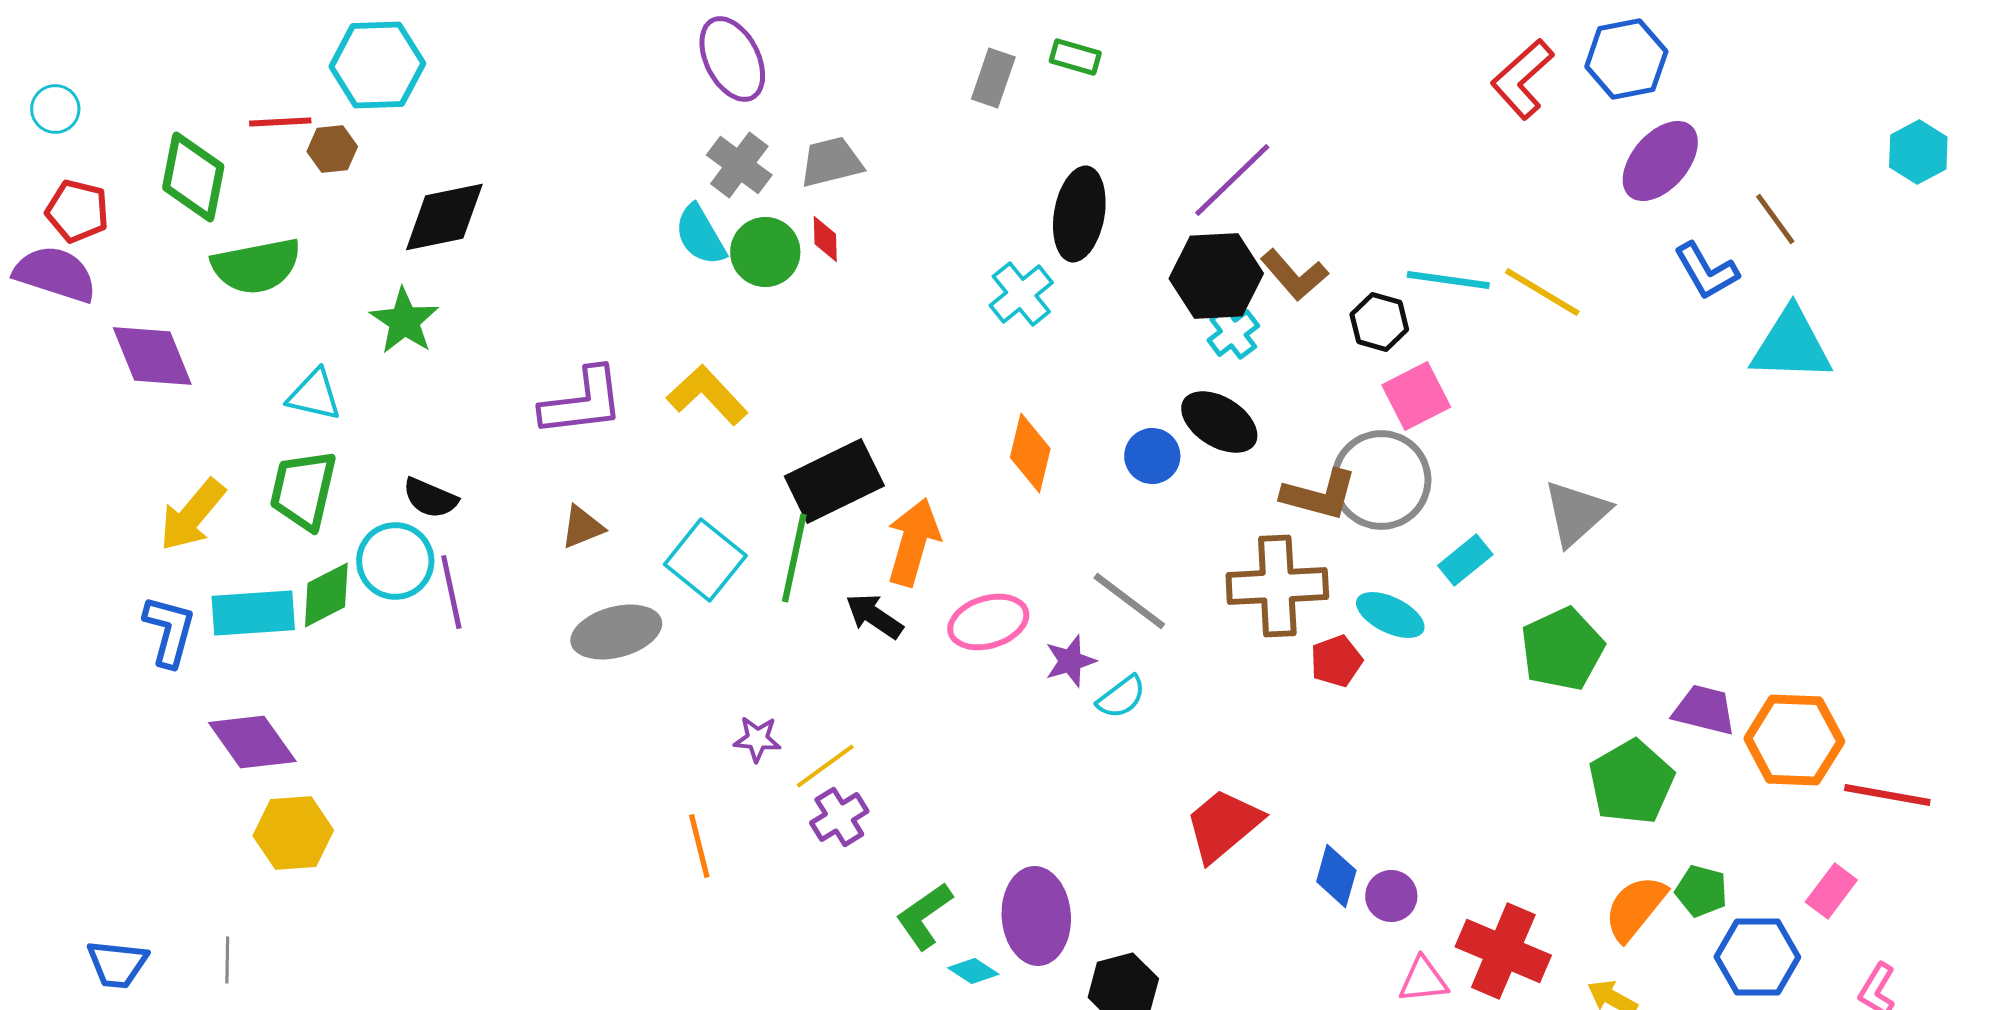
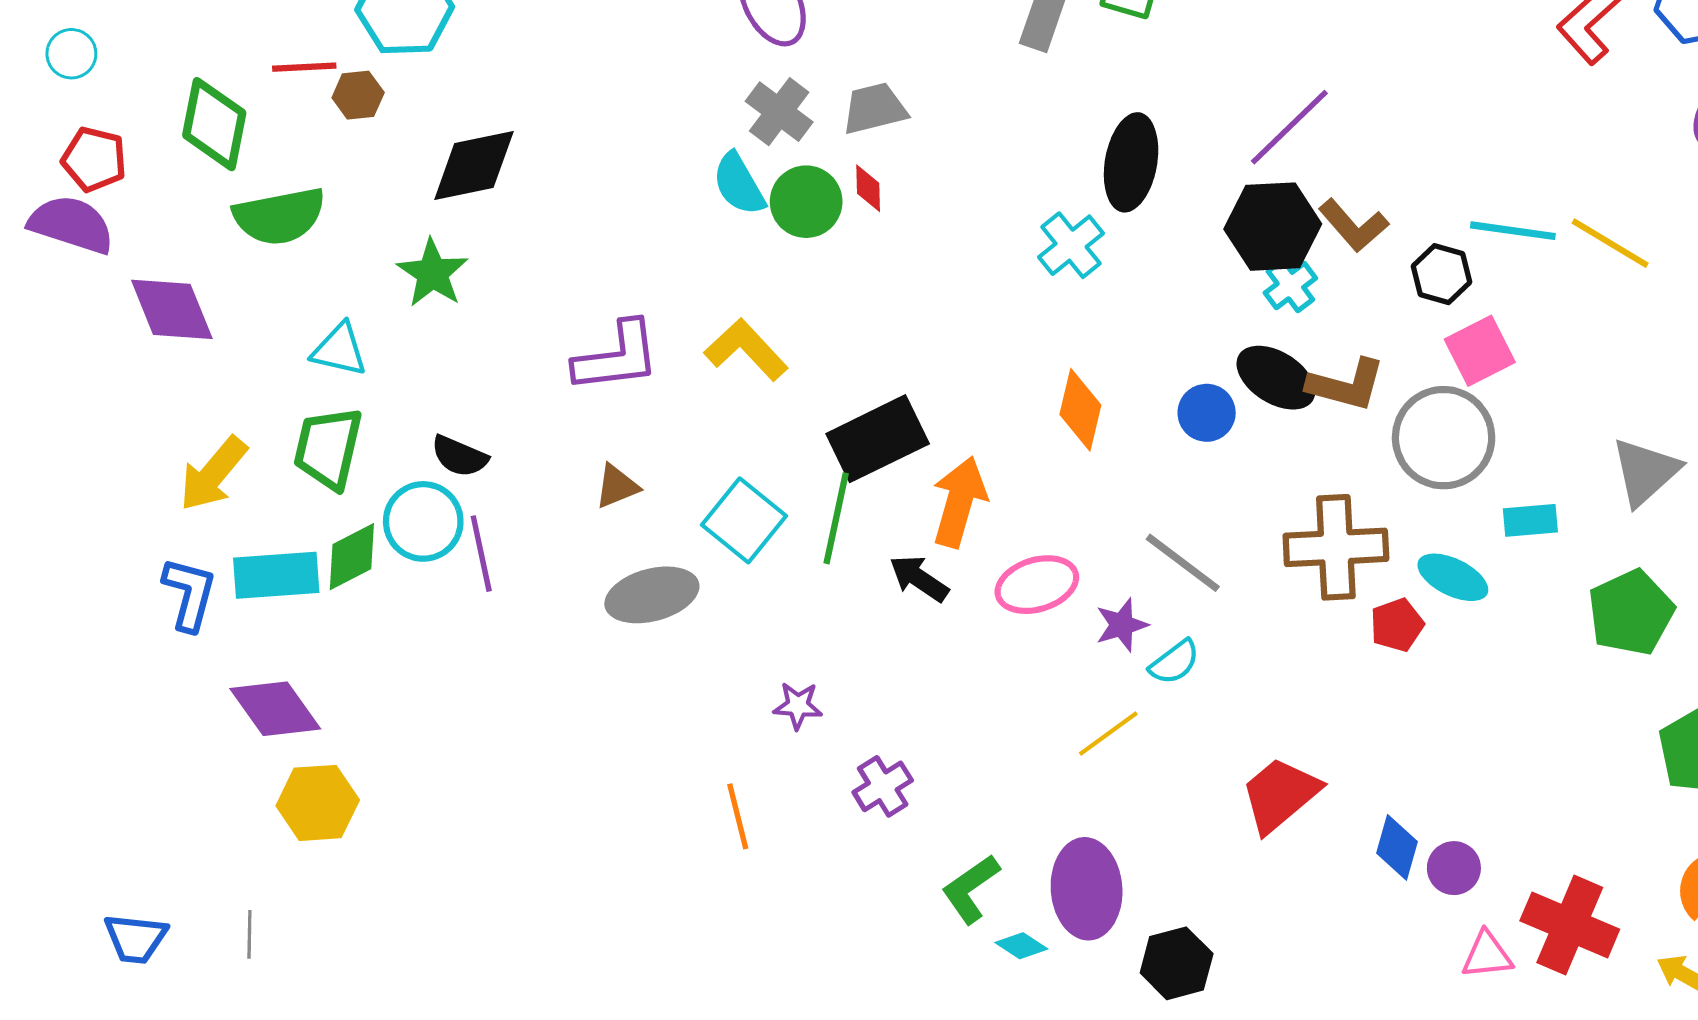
brown L-shape: (1319, 495) -> (1346, 385), moved
cyan rectangle: (1465, 560) -> (1530, 520), turned 34
yellow line: (825, 766) -> (1108, 734), moved

